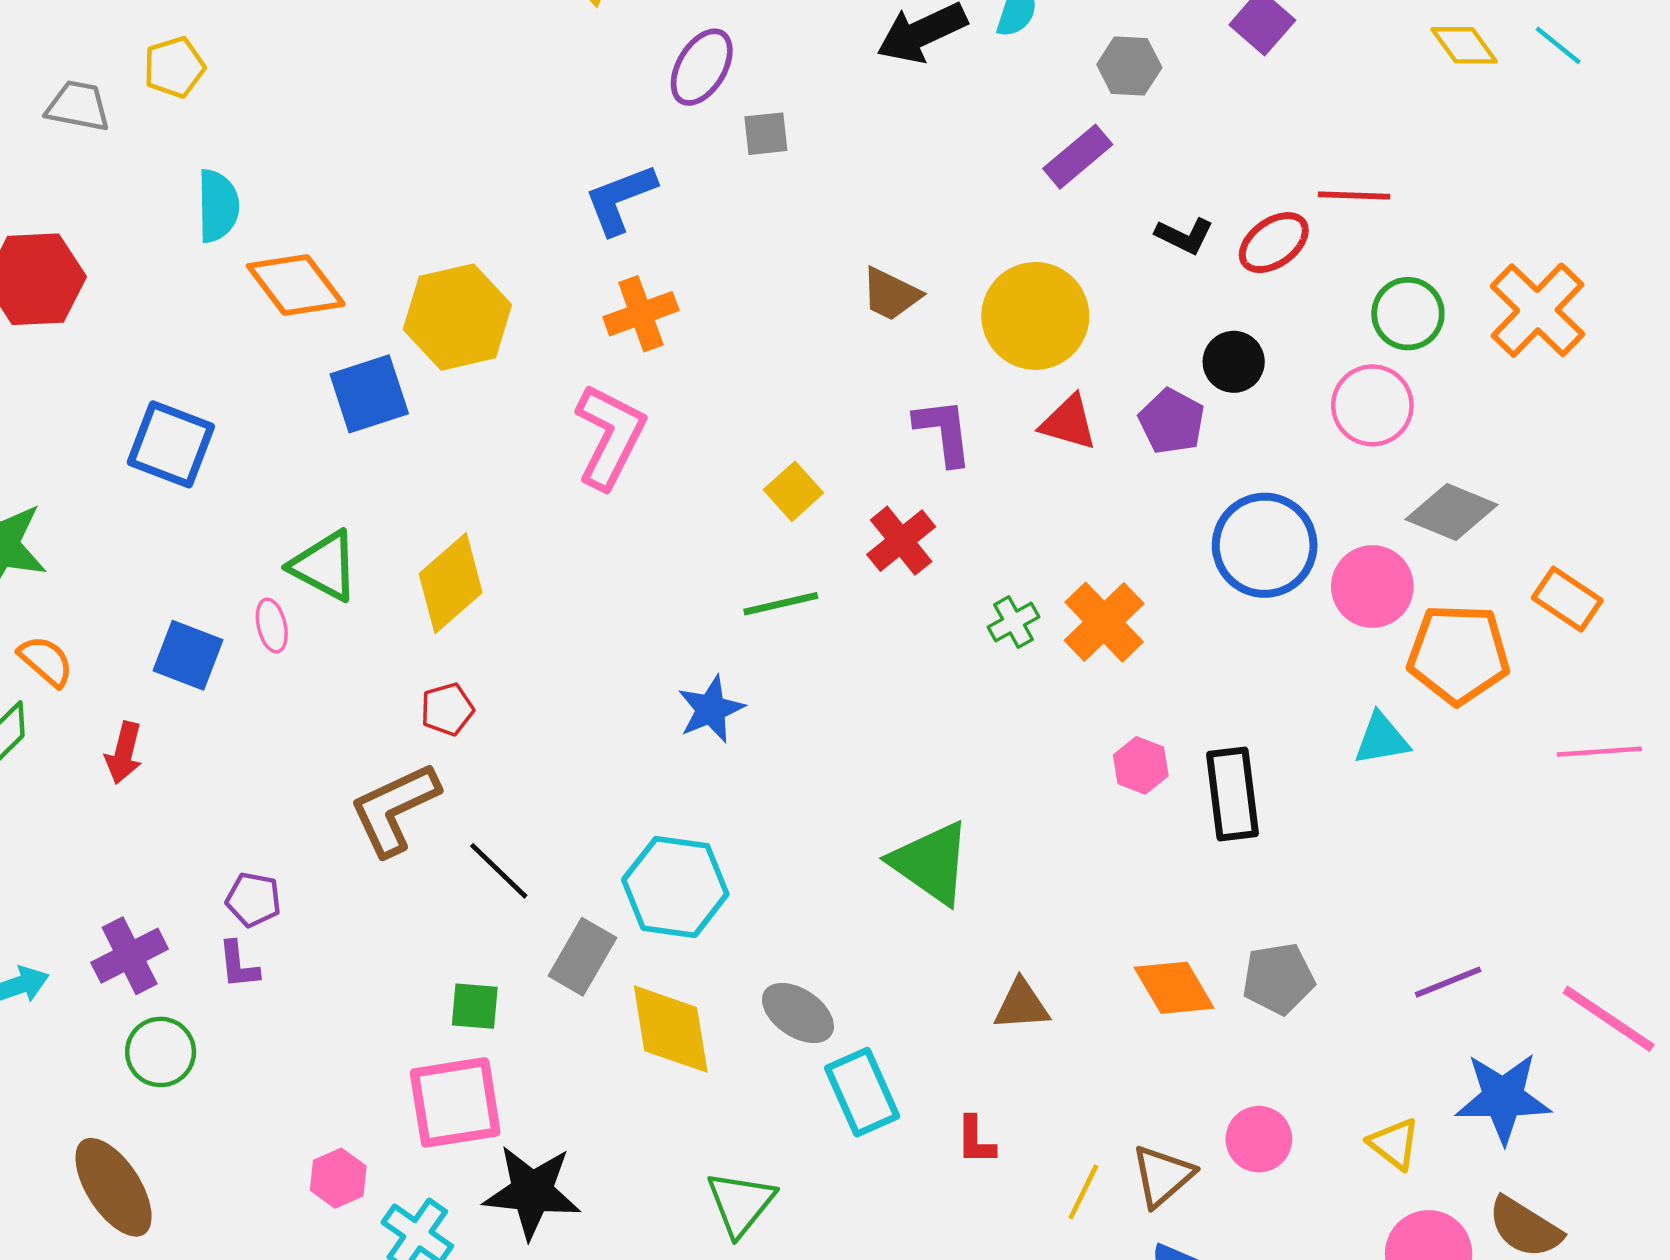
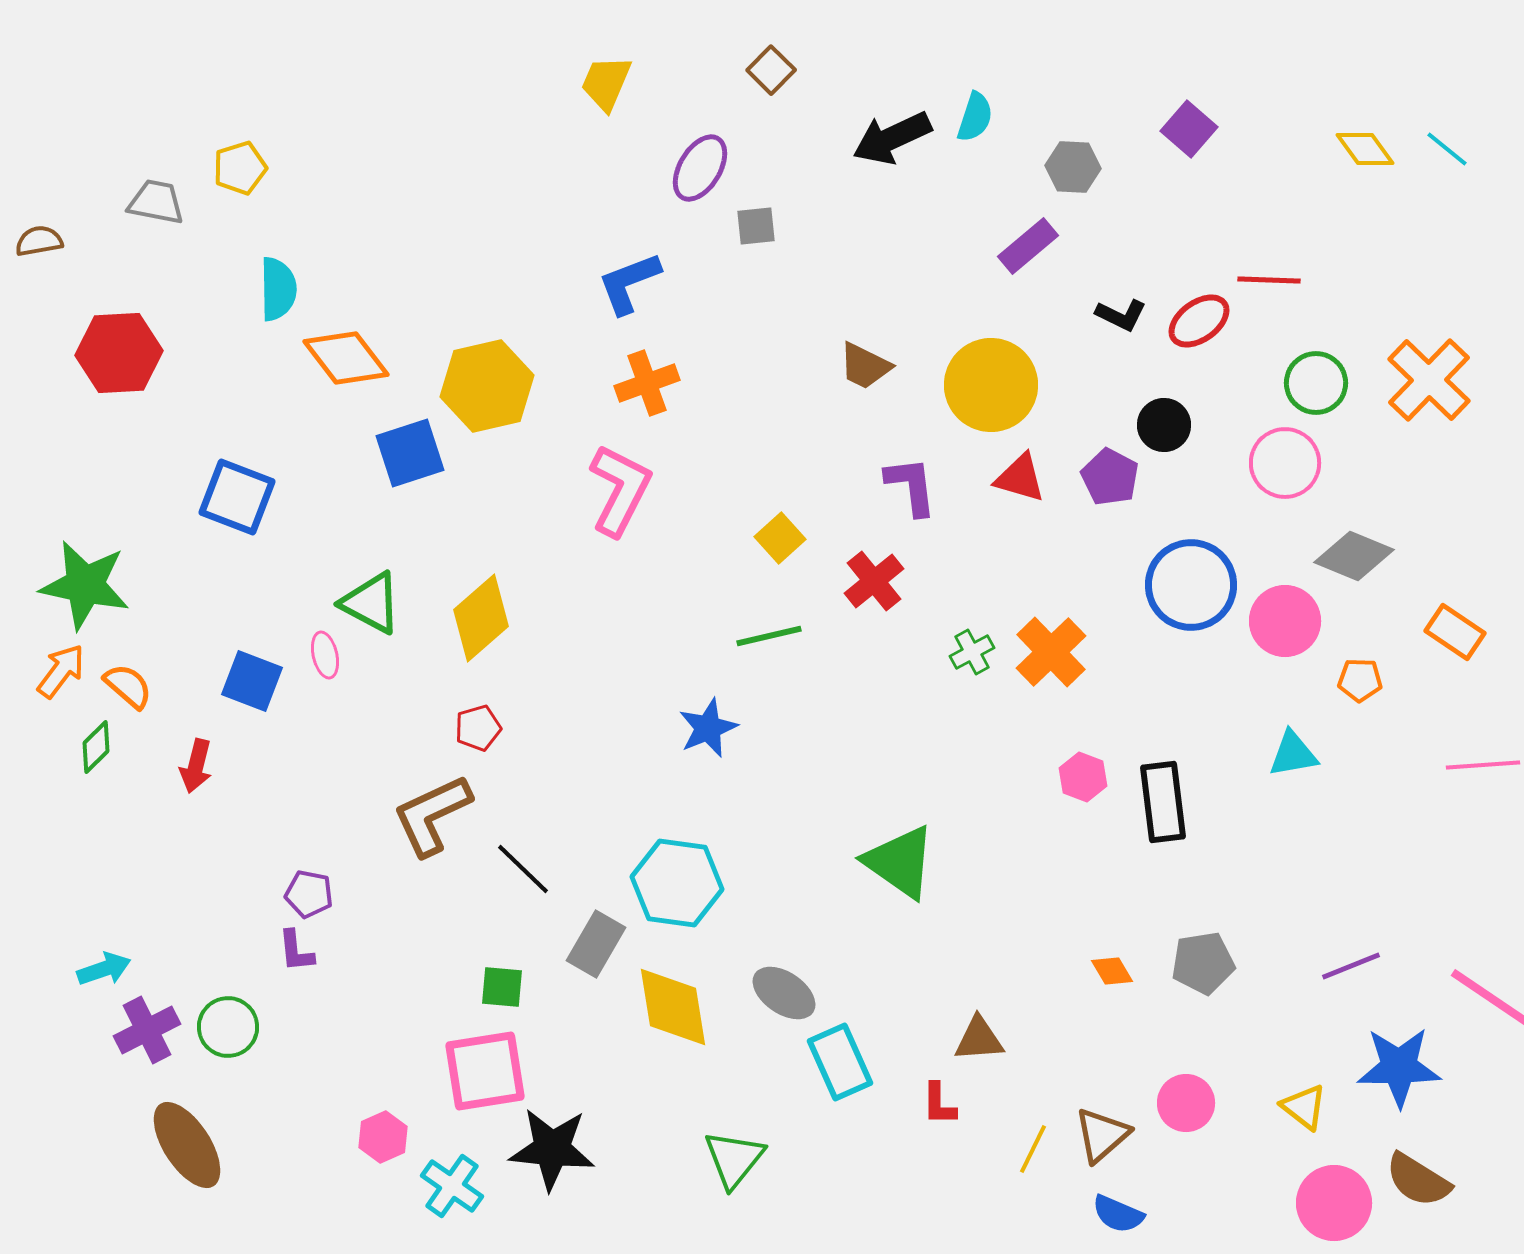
orange pentagon: (1458, 654) -> (1360, 680), size x0.5
purple cross: (130, 956) -> (147, 1030), moved
orange diamond: (1174, 988) -> (1112, 971), size x0.6
brown triangle: (1022, 1005) -> (979, 1039), moved

